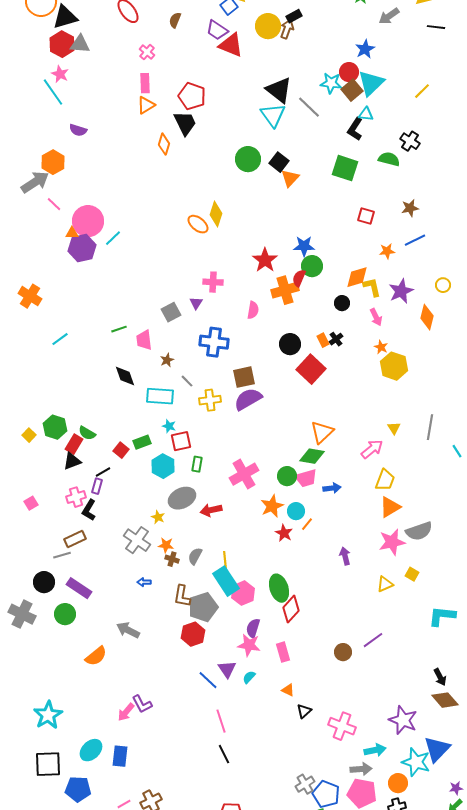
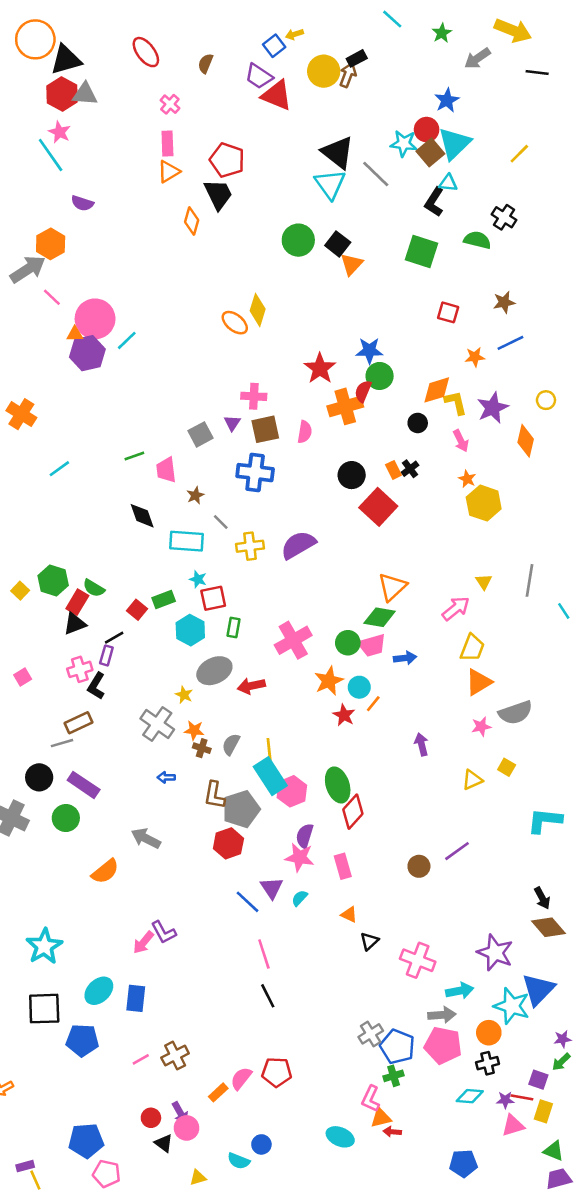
brown square: (244, 377) -> (265, 429), moved
pink star: (392, 542) -> (481, 727), size x0.6

